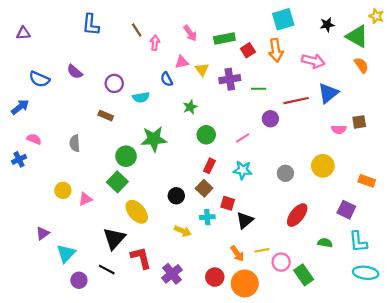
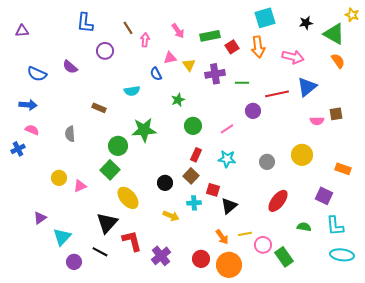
purple circle: (114, 83) -> (105, 51), moved
blue arrow: (20, 107) -> (28, 105), moved, turned 42

